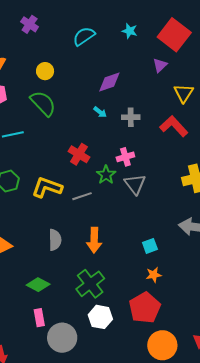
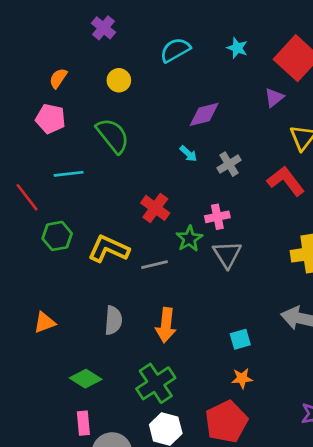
yellow circle: (45, 71) -> (119, 80), moved
gray cross: (131, 117) -> (229, 164), turned -36

